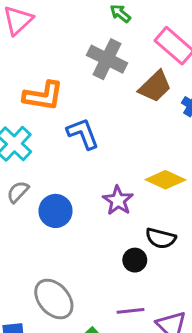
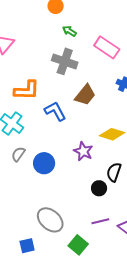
brown trapezoid: (155, 86) -> (85, 95), moved
black semicircle: (161, 238) -> (114, 172), turned 102

